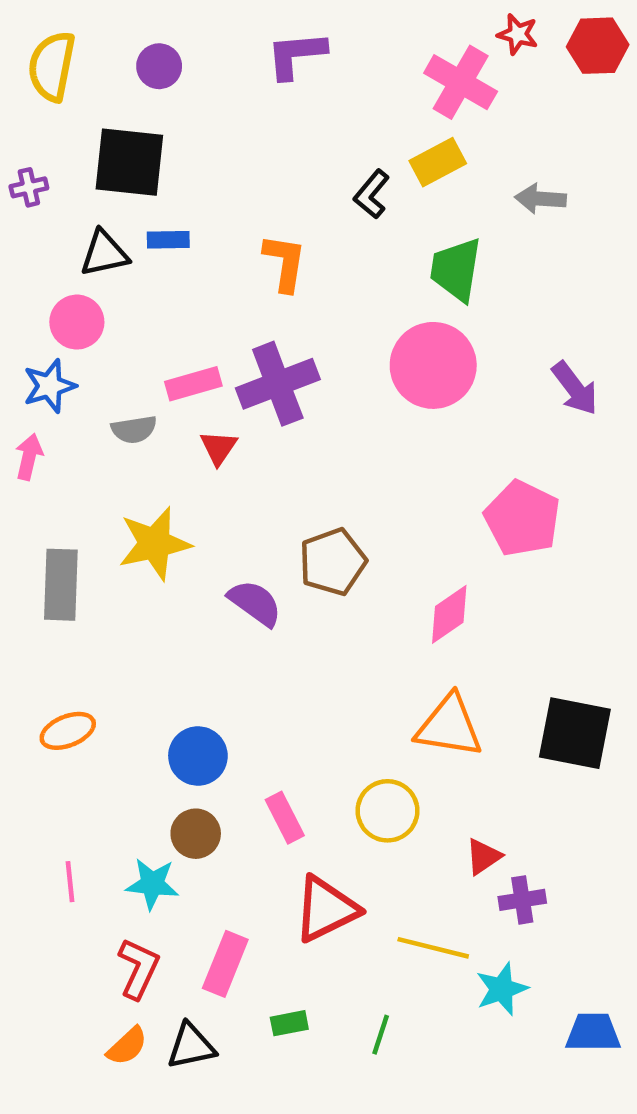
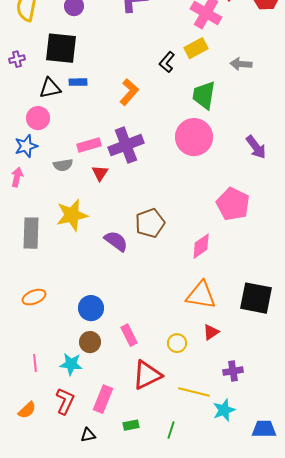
orange L-shape: (285, 263) -> (129, 92), turned 32
yellow circle: (387, 811) -> (177, 343), moved, size x0.7
red triangle: (483, 857) -> (211, 332), moved
orange semicircle: (127, 1046) -> (27, 410), moved
black triangle: (191, 1046) -> (88, 435), size x0.7

